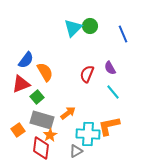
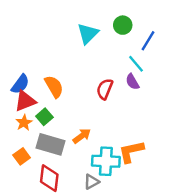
green circle: (90, 26) -> (123, 25), moved
blue line: (123, 34) -> (148, 41), turned 54
blue semicircle: (26, 60) -> (20, 84), moved
cyan line: (113, 92) -> (136, 64), moved
orange star: (50, 135) -> (24, 123), moved

